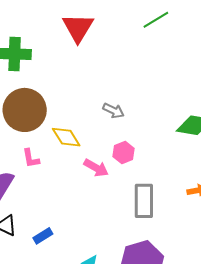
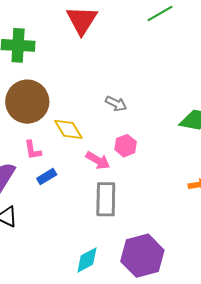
gray rectangle: (144, 201) -> (106, 199), moved
blue rectangle: (43, 236) -> (47, 177), moved

